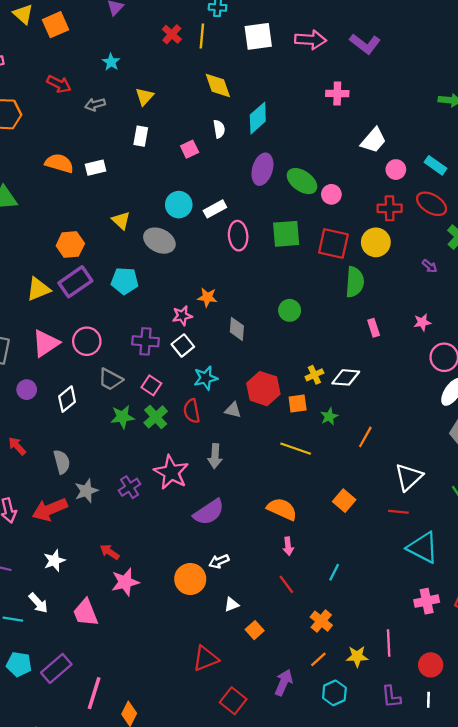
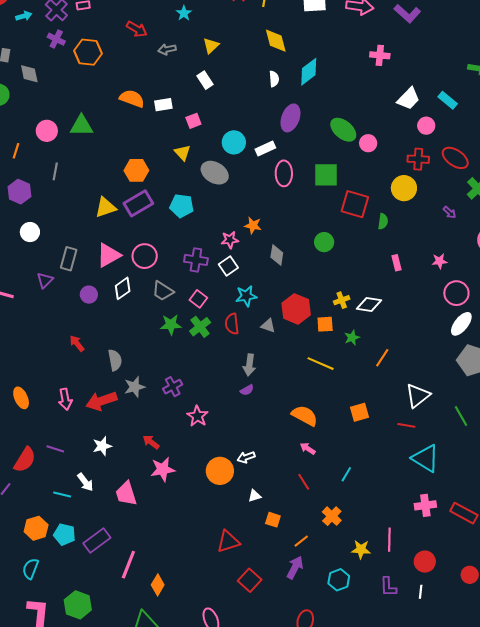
white rectangle: (141, 136) -> (205, 80), turned -48
pink square: (190, 149) -> (193, 121), moved
cyan rectangle: (436, 165) -> (448, 100), moved
purple ellipse: (262, 169) -> (290, 118), moved
red square: (333, 243) -> (355, 204), moved
green semicircle: (355, 282) -> (383, 221), size x0.6
white diamond: (67, 399) -> (123, 288), moved
pink star: (171, 472) -> (197, 416), moved, size x0.7
orange square: (344, 501) -> (360, 412), turned 30
purple semicircle: (209, 512) -> (247, 390), moved, size x0.5
pink arrow: (288, 546) -> (308, 448), turned 126
orange square: (255, 630) -> (273, 520), turned -35
orange line: (318, 659) -> (301, 541), moved

